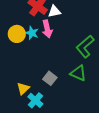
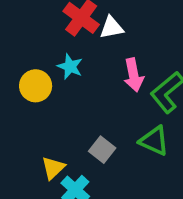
pink arrow: (47, 29) -> (134, 75), moved
yellow circle: (17, 34) -> (36, 86), moved

